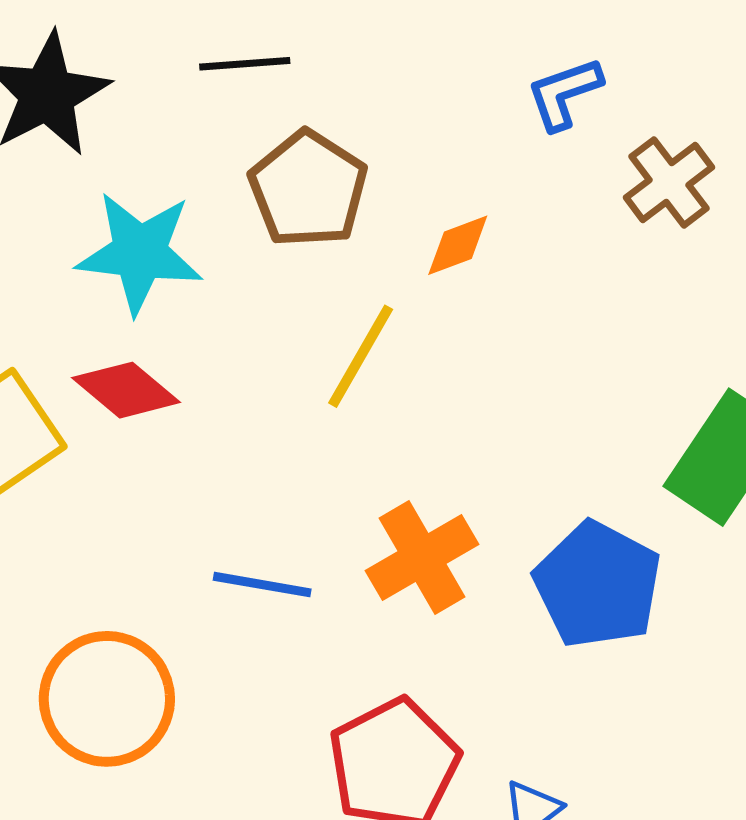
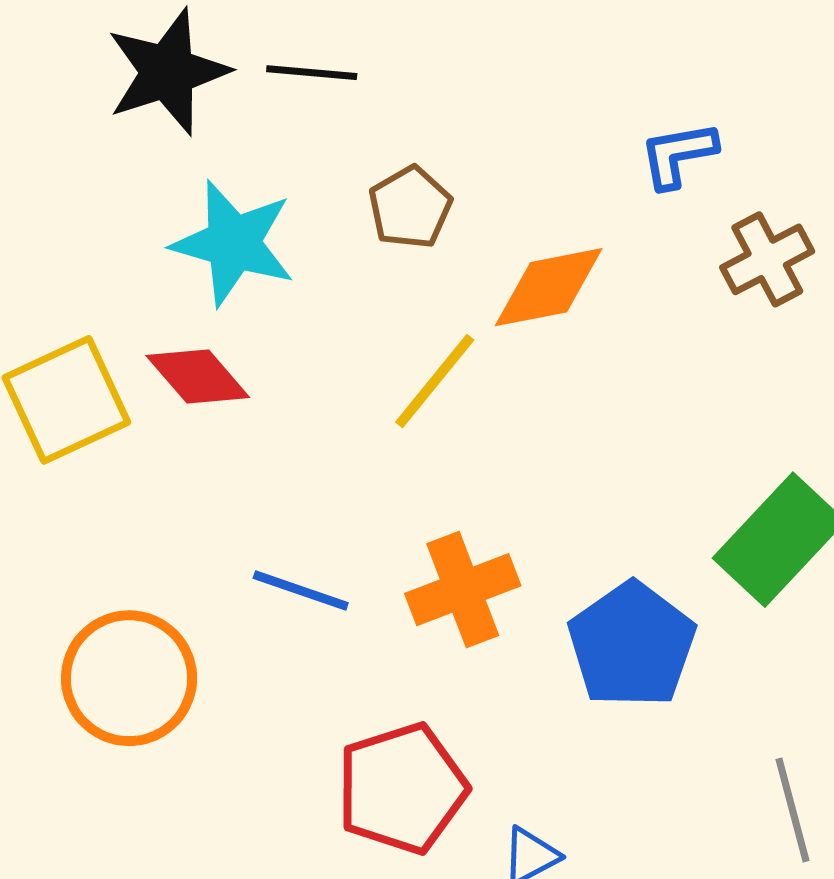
black line: (245, 64) -> (312, 73), moved
brown pentagon: (308, 189) -> (410, 208), size x0.7
orange diamond: (458, 245) -> (549, 287), size x1.6

